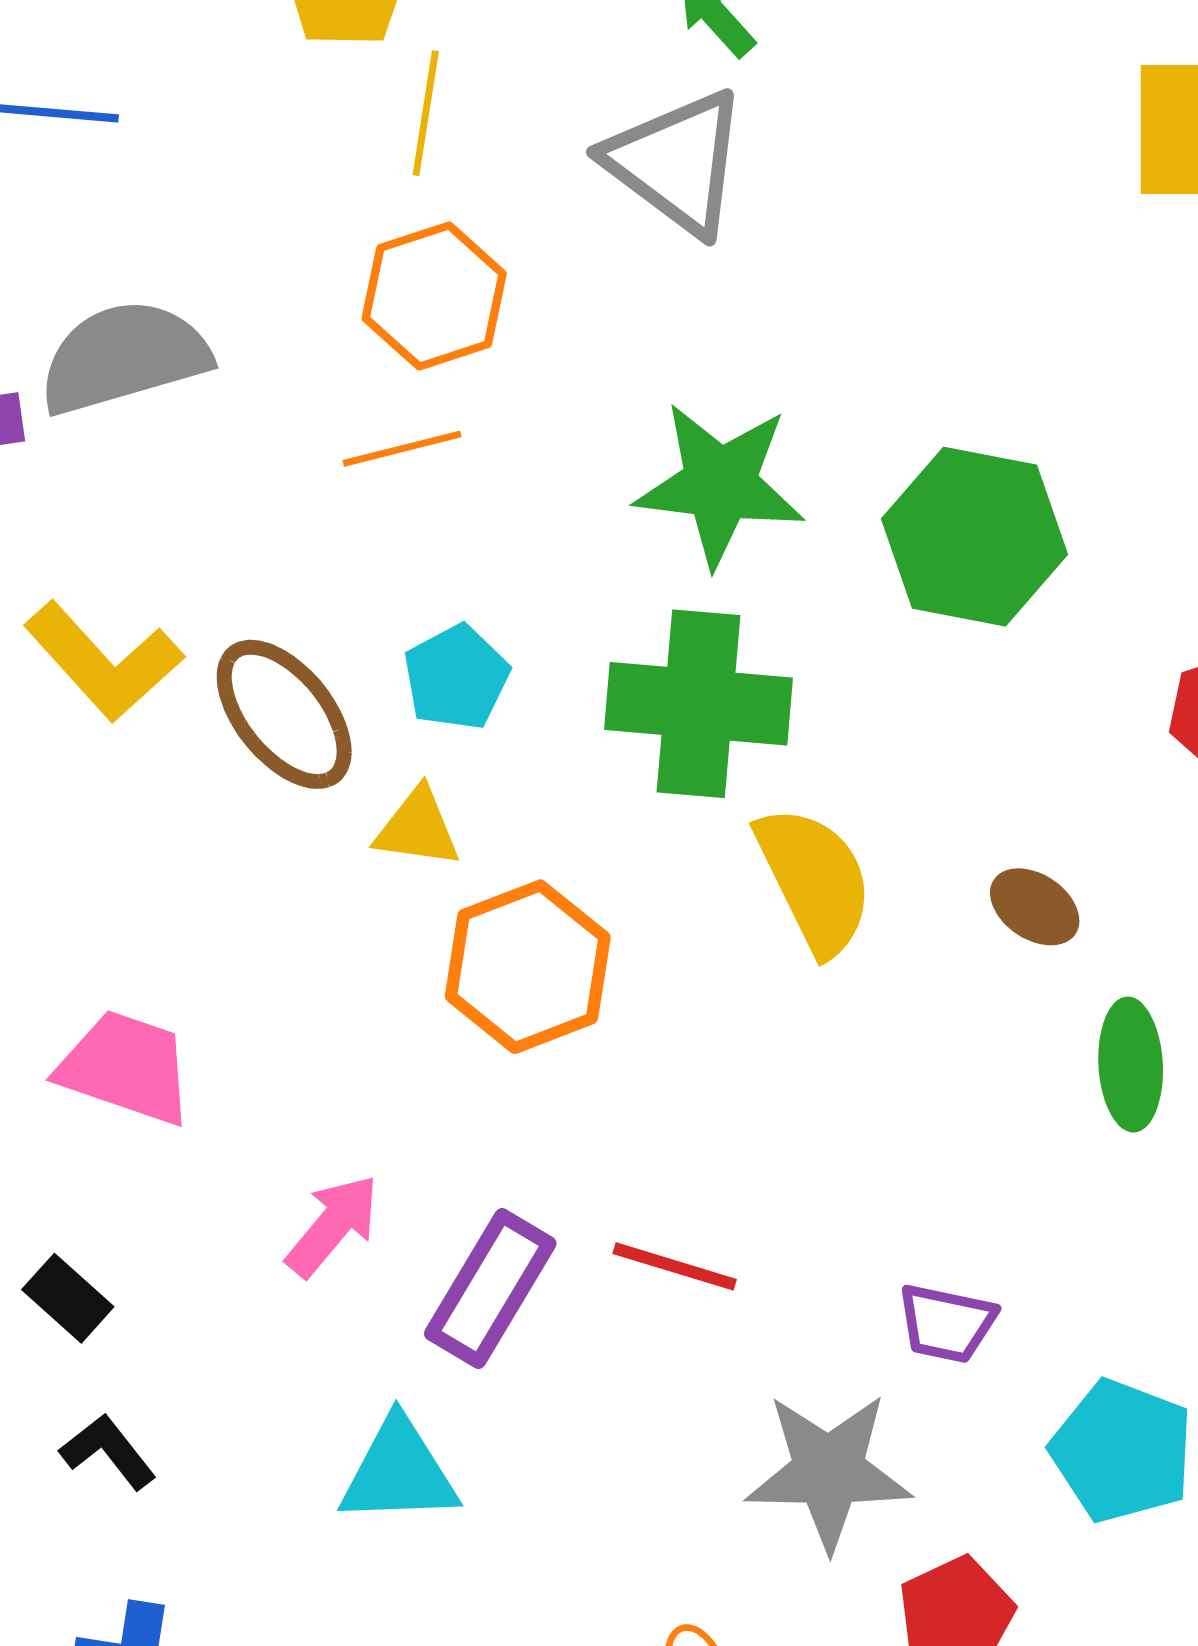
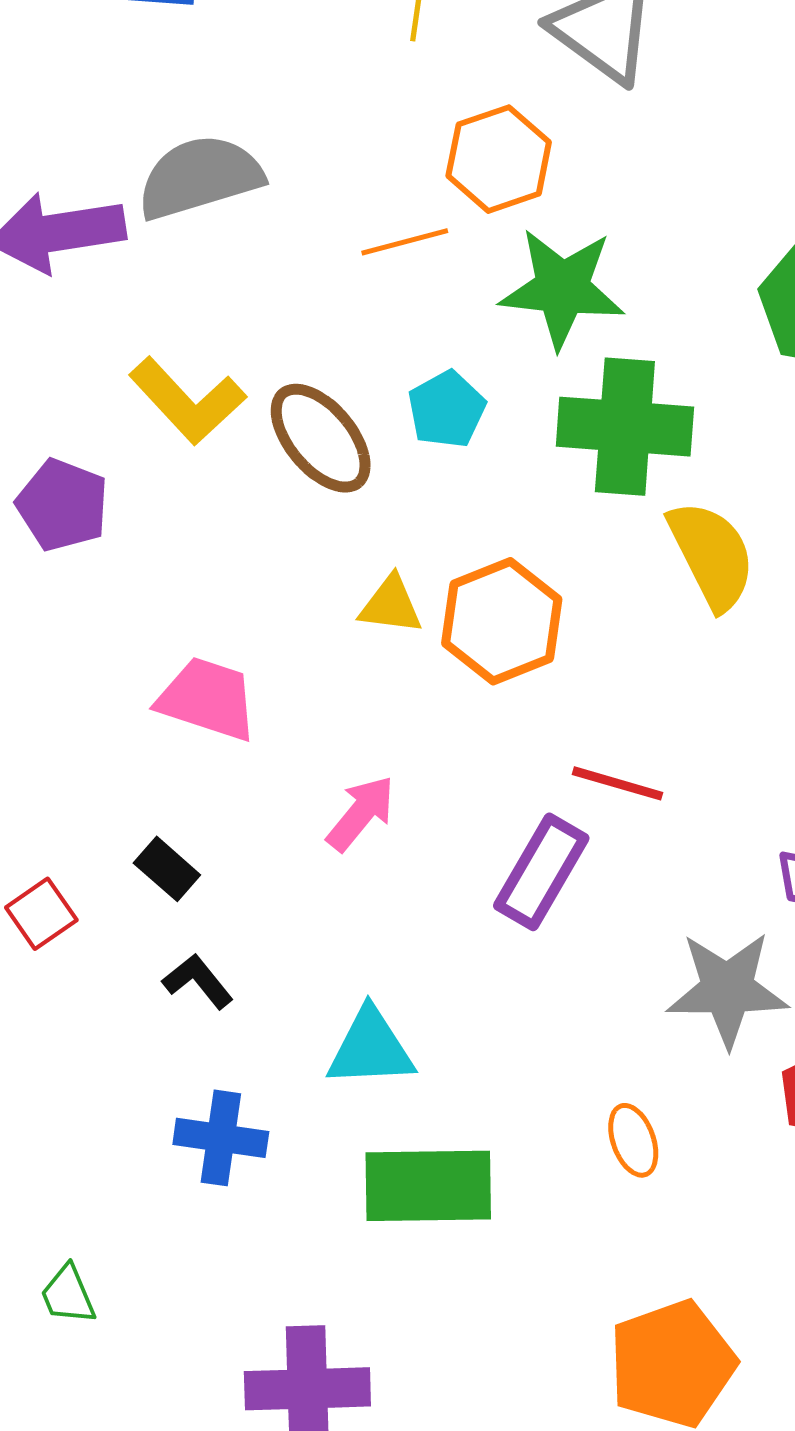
orange hexagon: (434, 296) -> (499, 159), moved
green star: (720, 484) -> (562, 288), moved
yellow triangle: (417, 828) -> (391, 605), moved
red line: (675, 1266) -> (618, 783), moved
purple rectangle: (490, 1288) -> (541, 872), moved
cyan triangle: (399, 1472) -> (371, 1048), moved

